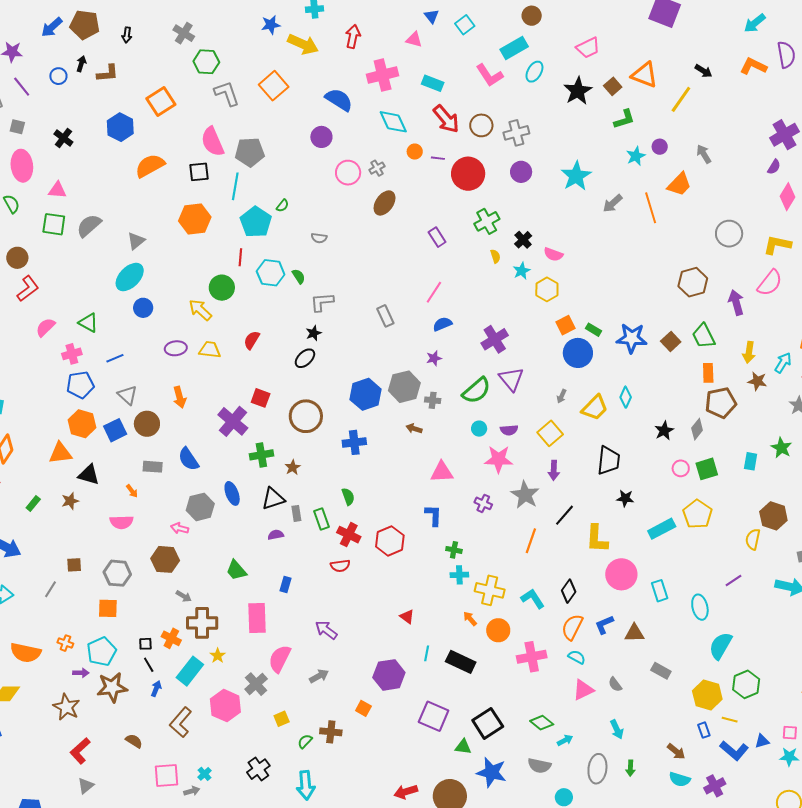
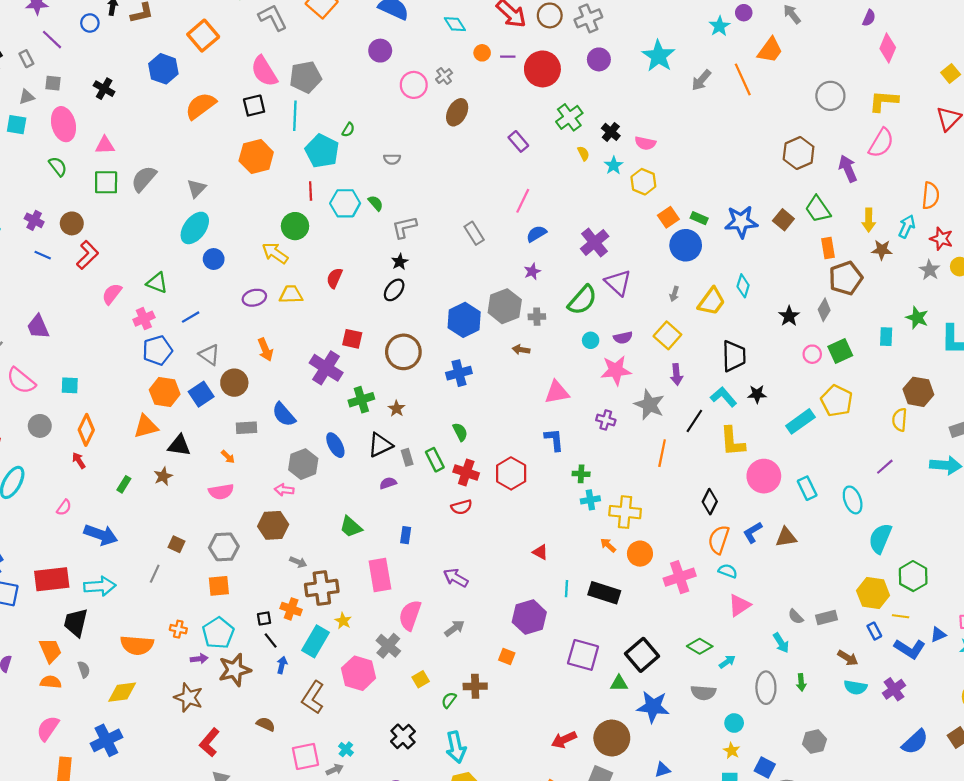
cyan diamond: (393, 122) -> (455, 24), size x0.7
brown square: (74, 565) -> (177, 544), turned 35
cyan L-shape: (533, 599) -> (724, 397), moved
gray rectangle: (661, 671) -> (826, 617), moved, turned -36
gray semicircle: (615, 684) -> (796, 617), moved

